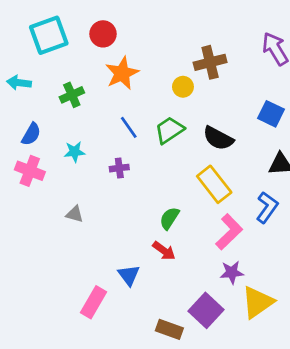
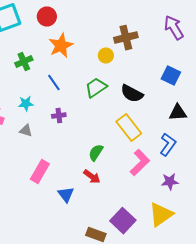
blue line: (129, 127) -> (54, 83), moved
gray triangle: (75, 214) -> (26, 131), moved
purple star: (232, 272) -> (170, 182), moved
pink rectangle: (94, 302) -> (40, 172), moved

